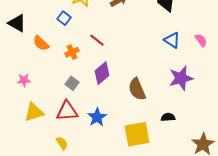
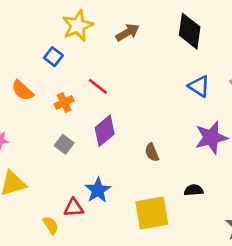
brown semicircle: (137, 89) -> (152, 152), size x0.6
red triangle: (67, 111) -> (74, 208), moved, size x0.7

